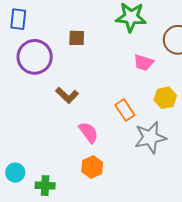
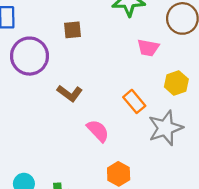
orange hexagon: (92, 167) -> (119, 174), moved

